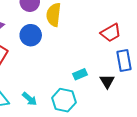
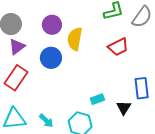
red trapezoid: (111, 33) -> (118, 47), moved

